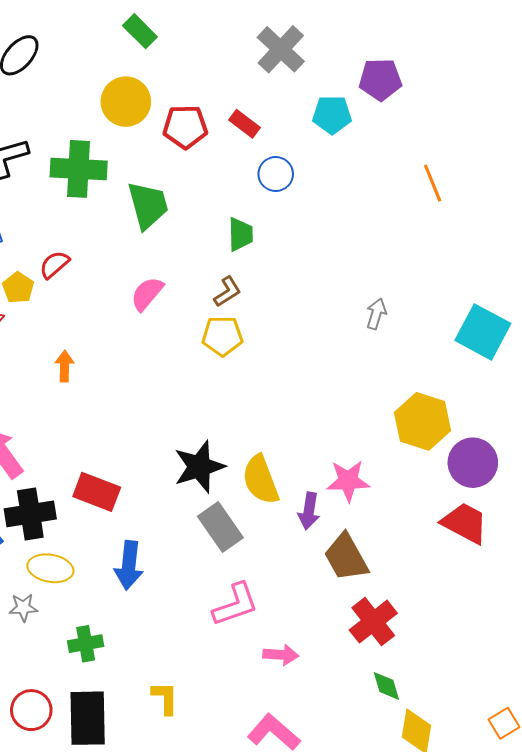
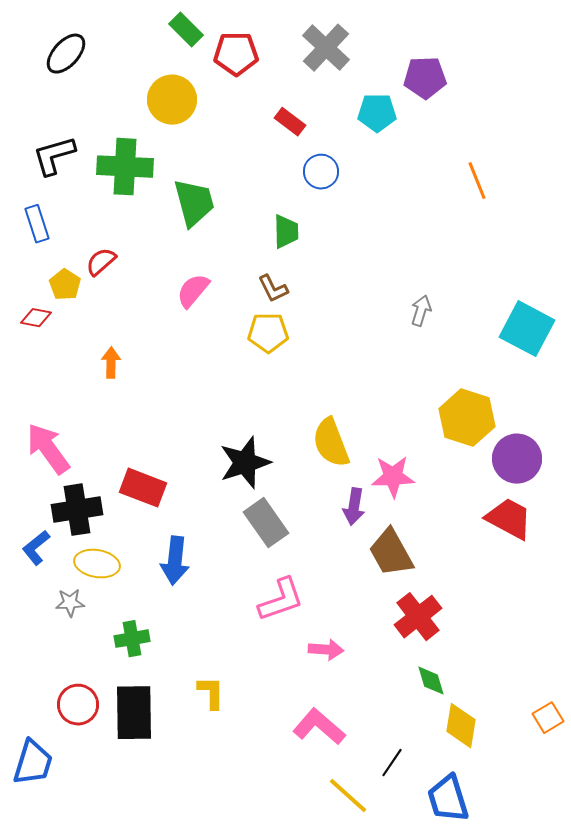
red pentagon: (185, 127) -> (236, 54), moved
brown L-shape: (227, 292) -> (273, 289), turned 96
yellow semicircle: (261, 480) -> (331, 443), moved

